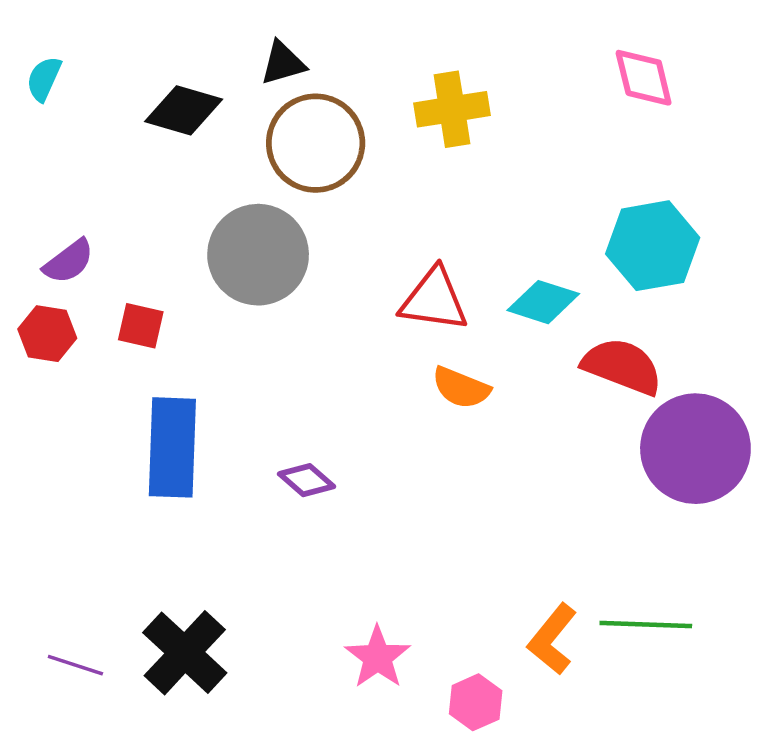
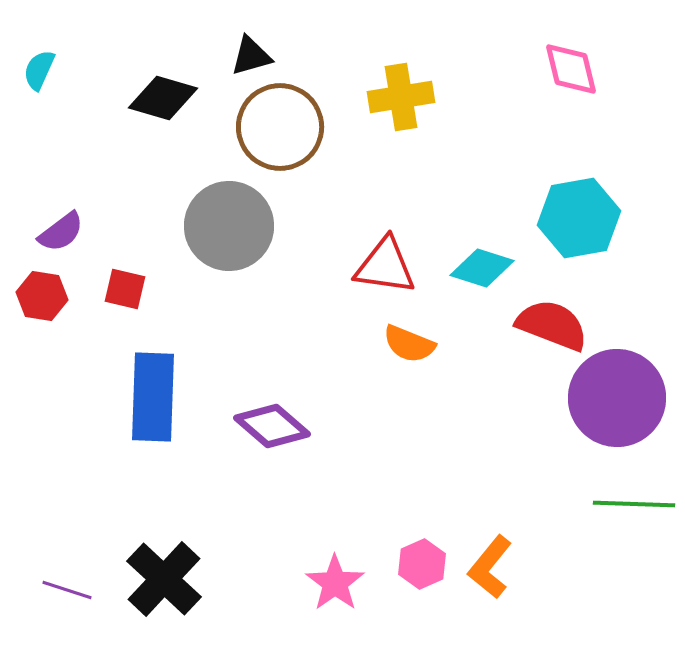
purple diamond: (307, 480) -> (272, 426), size x1.5
green line: (646, 624) -> (634, 504), moved
pink hexagon: (476, 702) -> (422, 564), moved

